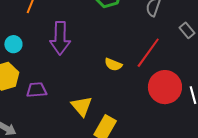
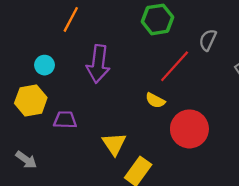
red line: (148, 53) -> (175, 66), moved
red circle: (165, 87) -> (189, 129), moved

